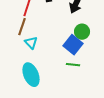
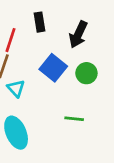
blue square: (73, 45) -> (53, 68), moved

